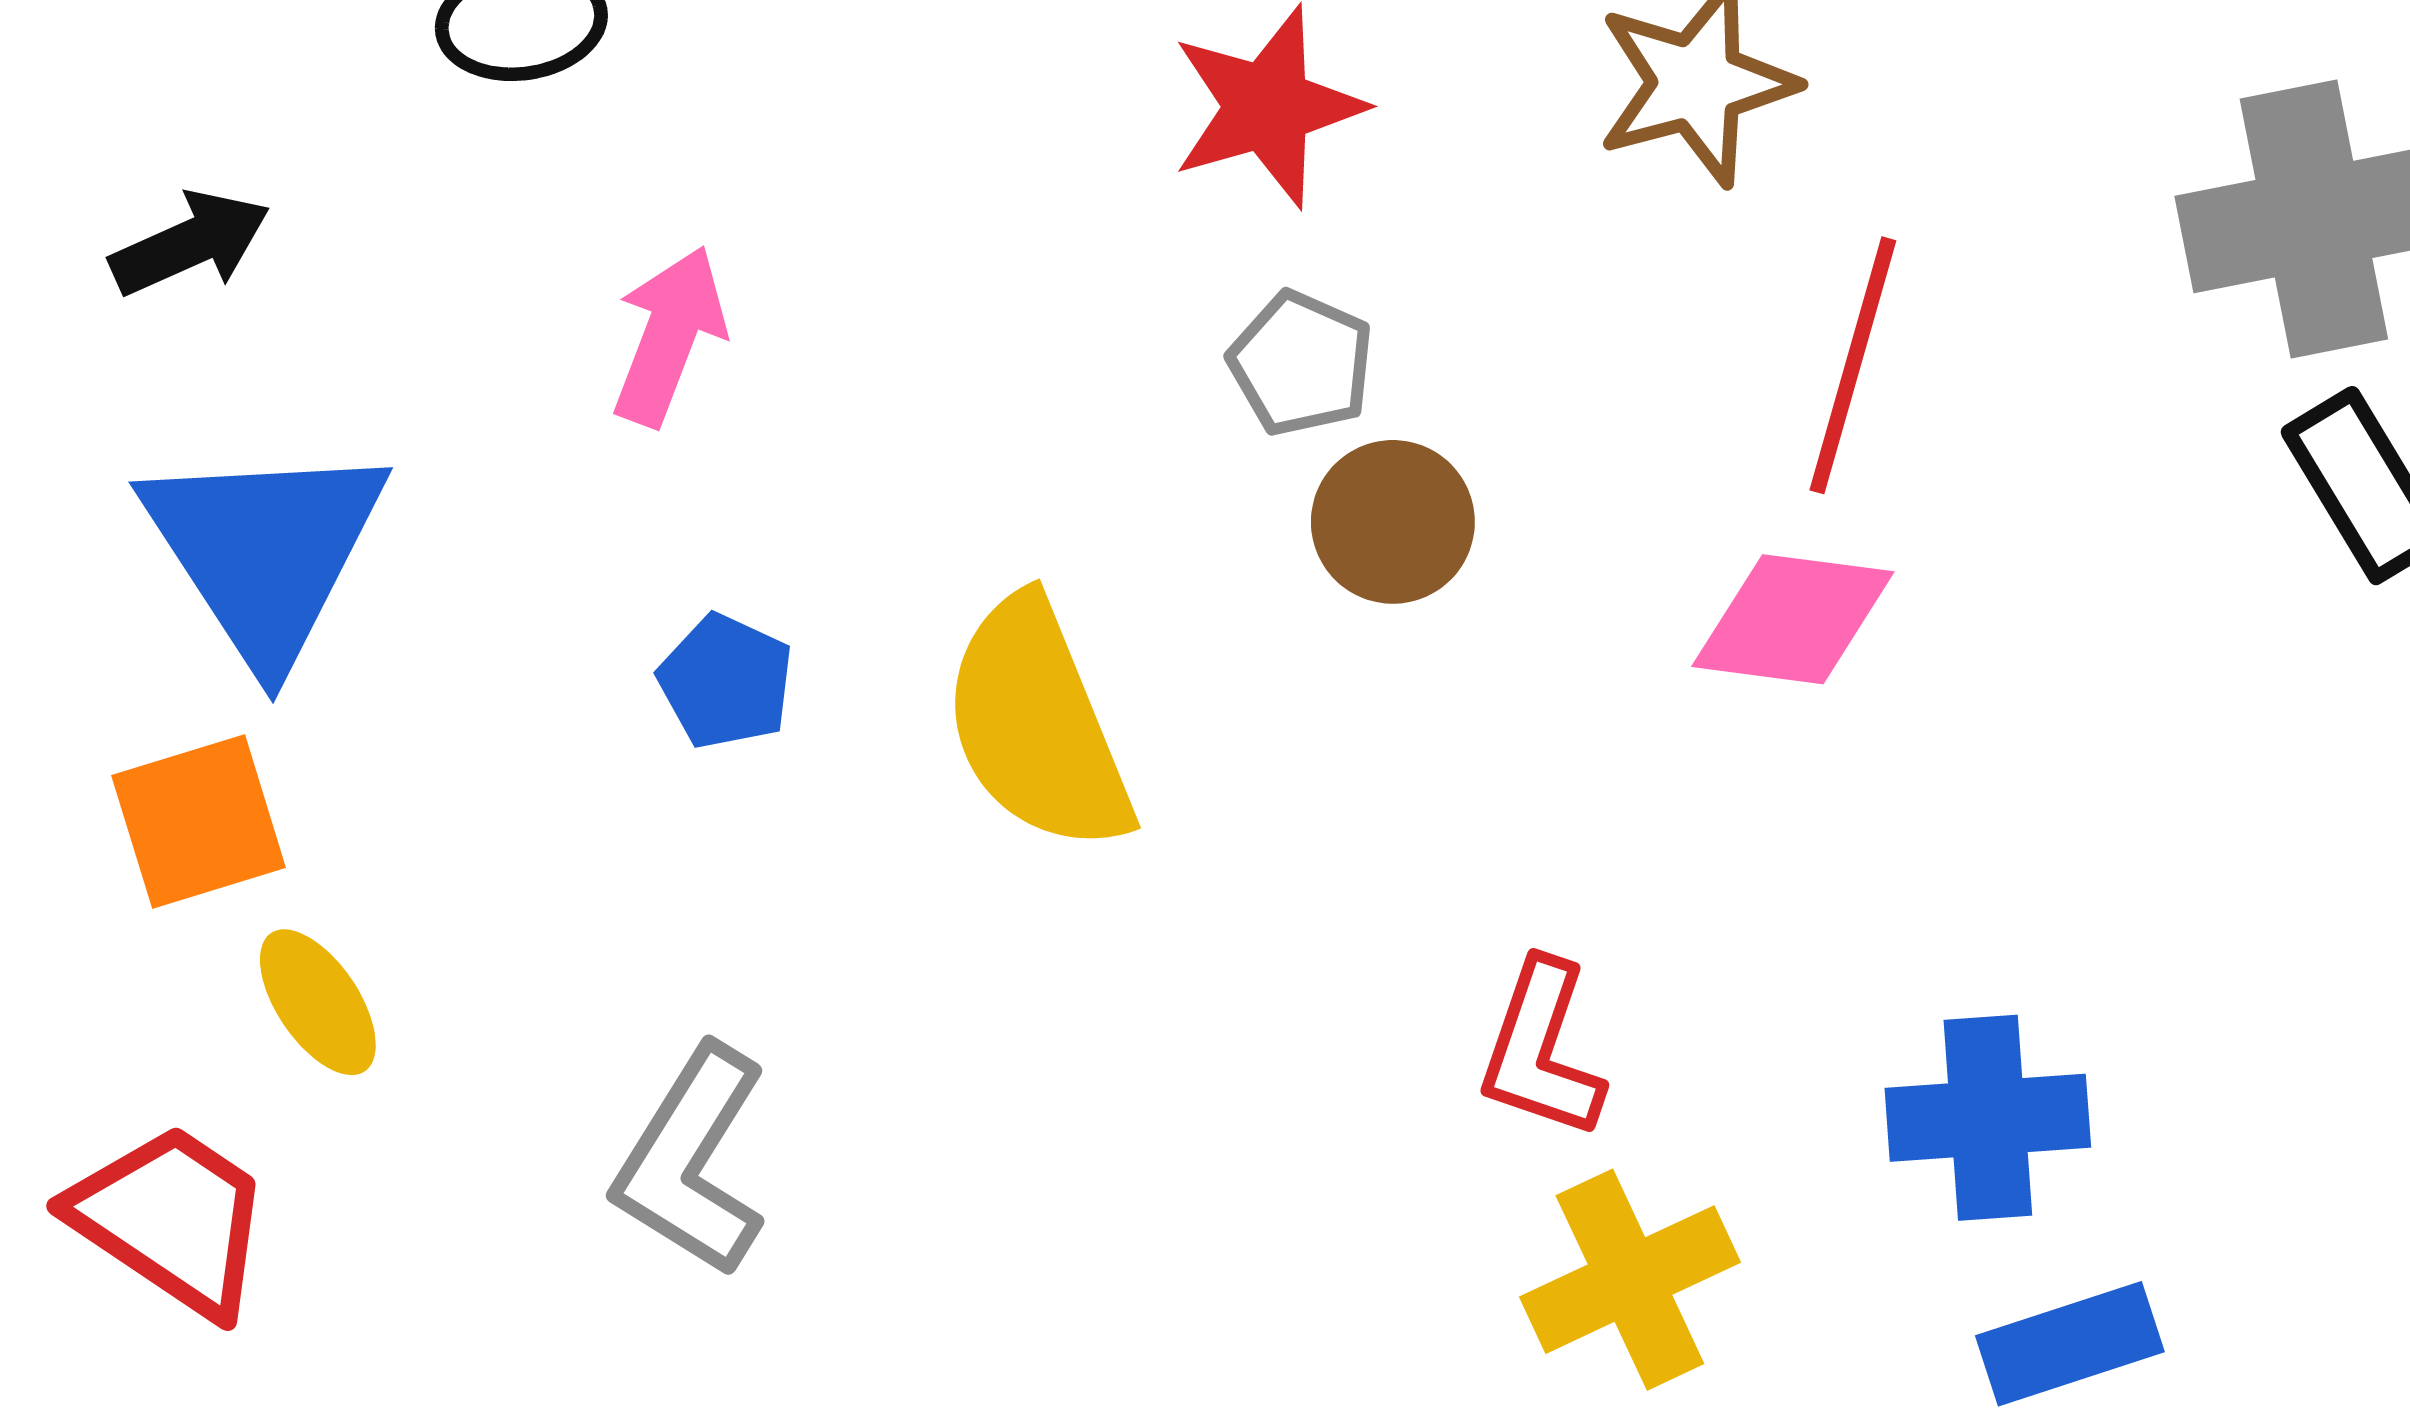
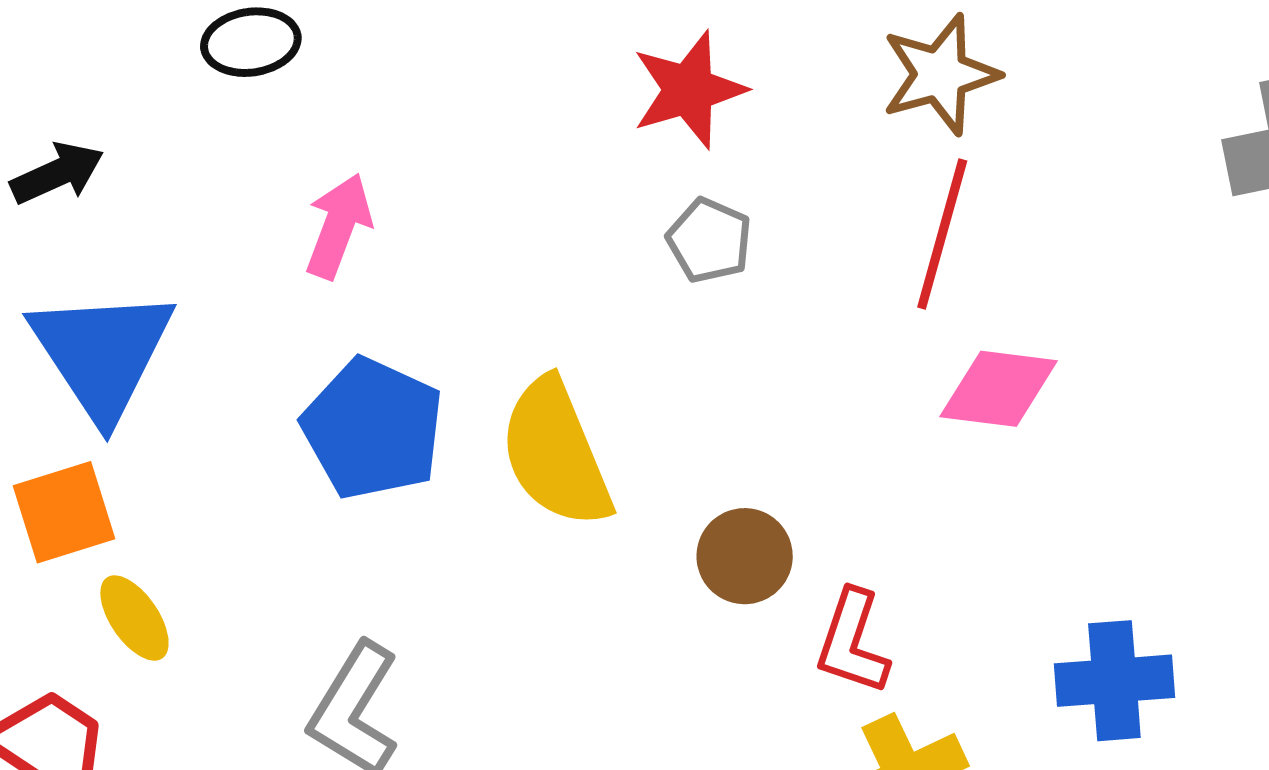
red line: (1853, 365) -> (942, 234), moved
brown circle: (1393, 522) -> (745, 556), moved
blue pentagon: (726, 681) -> (373, 429), size x1.8

